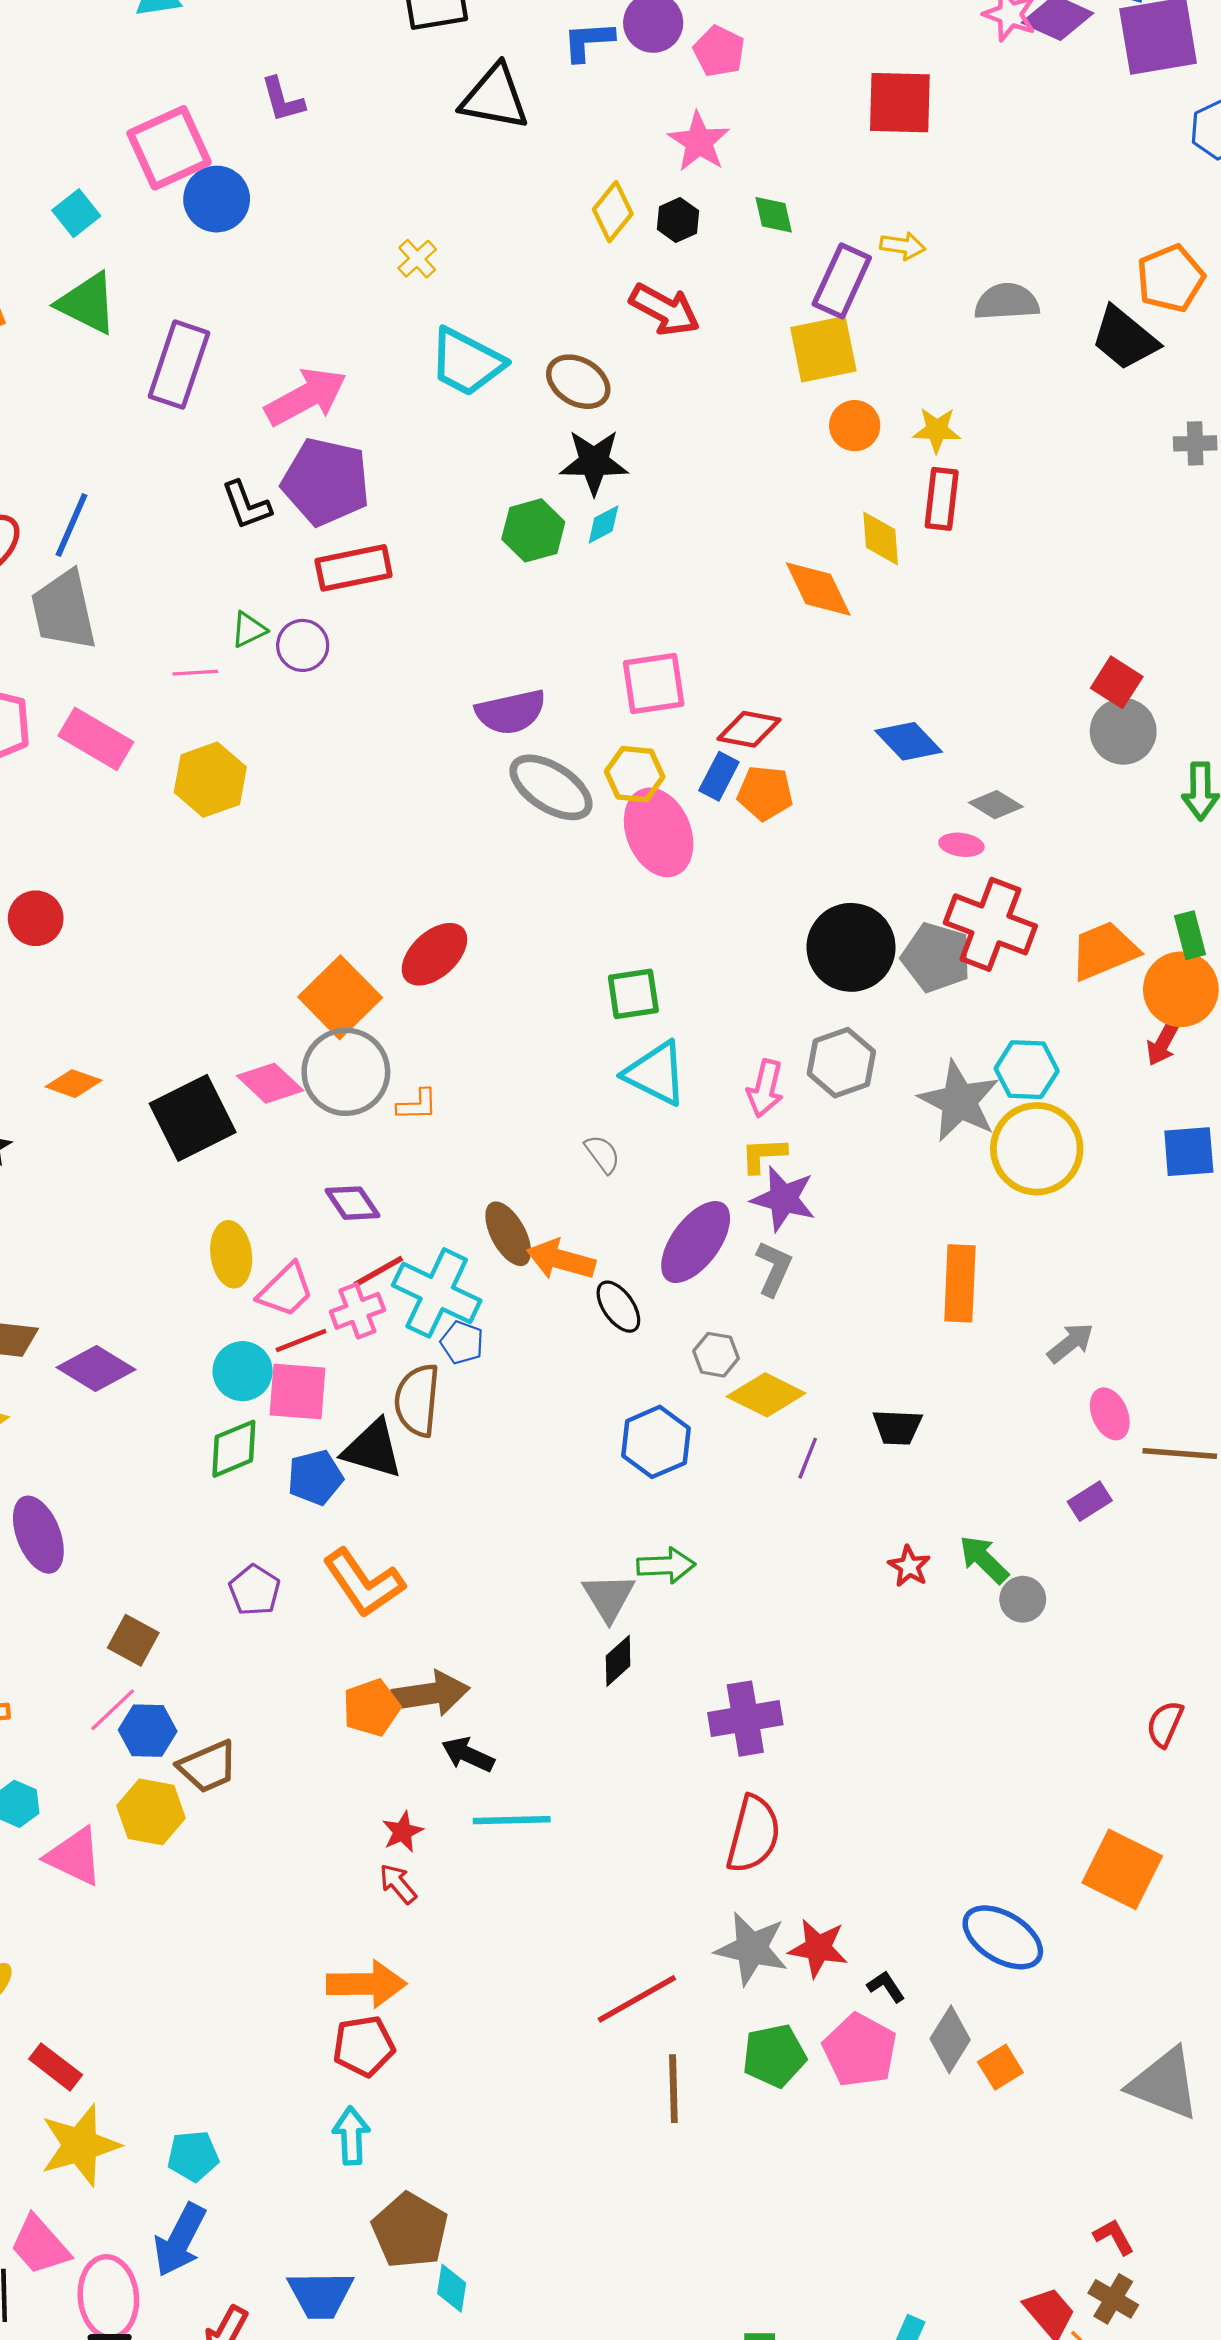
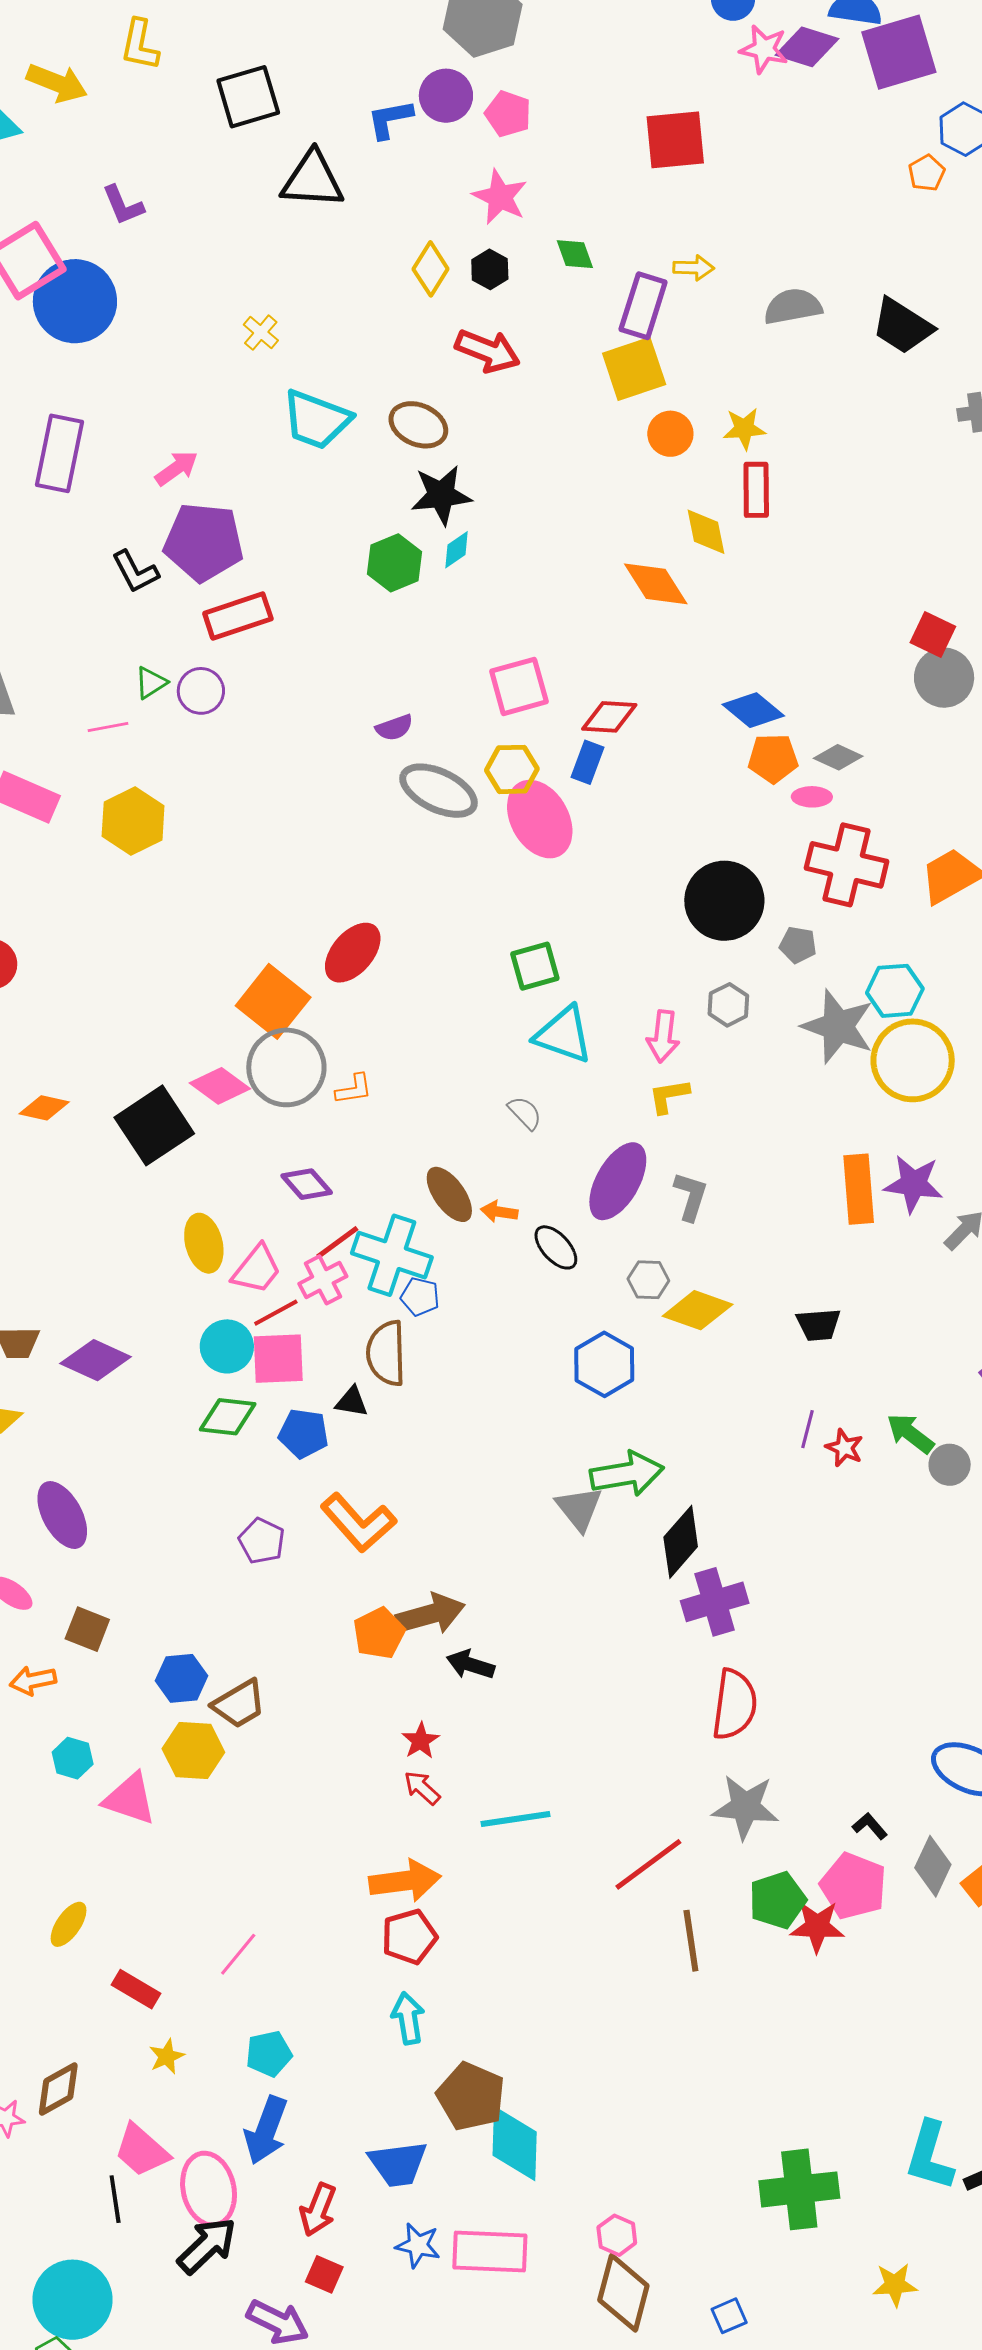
blue circle: (217, 199) -> (75, 301), size x1.4
orange pentagon: (1171, 278) -> (927, 173), moved, size x0.6
pink arrow: (306, 397) -> (176, 468), size x0.6
purple semicircle: (511, 712) -> (394, 728), size x0.6
orange pentagon: (765, 793) -> (773, 758), moved
gray pentagon: (936, 957) -> (798, 945), moved, size x0.6
gray hexagon: (841, 1063) -> (728, 1005), size x0.7
purple star: (783, 1199) -> (913, 1184), moved
orange arrow: (561, 1260) -> (499, 1212), size x0.6
green diamond: (234, 1449) -> (228, 1417), turned 36
black triangle: (373, 1449) -> (352, 1402), size x0.6
purple line: (808, 1458) -> (807, 1429), moved
blue pentagon: (315, 1477) -> (304, 1434), turned 30
green arrow: (666, 1565) -> (627, 1474), size x1.4
brown square: (133, 1640) -> (87, 1629), moved
black diamond: (618, 1661) -> (681, 1542), moved, size x1.5
pink line: (113, 1710) -> (238, 1954), moved
cyan line: (512, 1820) -> (515, 1819), moved
red star: (818, 1948) -> (817, 1927), moved
yellow star: (80, 2145) -> (167, 2056), size x0.5
cyan diamond: (452, 2288) -> (515, 2144), size x1.8

